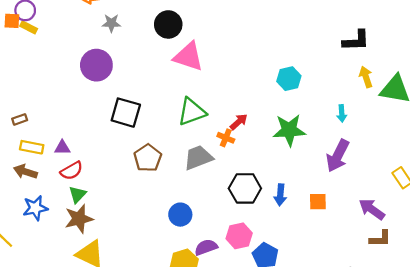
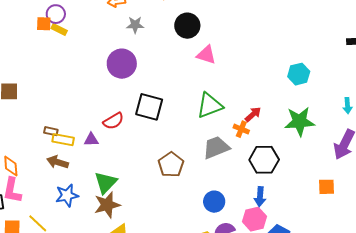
pink triangle: (188, 57) -> (206, 55), size x0.7
brown rectangle: (20, 119) -> (51, 131), moved, turned 32
brown pentagon: (148, 158) -> (171, 165), moved
red semicircle: (72, 171) -> (113, 121), moved
black hexagon: (245, 188) -> (264, 160), moved
green triangle: (77, 194) -> (106, 183), size x1.4
blue arrow: (280, 195) -> (260, 197), moved
blue circle: (180, 215) -> (214, 202), moved

